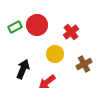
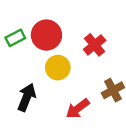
yellow circle: (55, 54) -> (58, 68), moved
red arrow: (47, 82) -> (78, 109), moved

